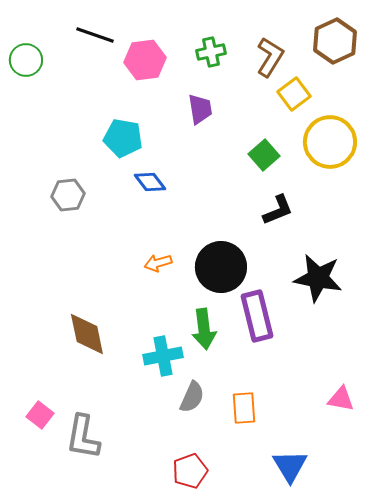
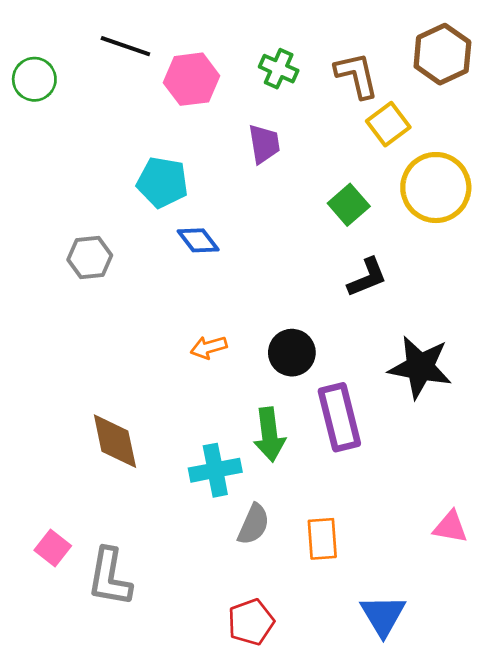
green cross: (211, 52) -> (279, 69), turned 36
brown L-shape: (270, 57) -> (357, 75), turned -45
black circle: (221, 267) -> (292, 353), size x0.7

